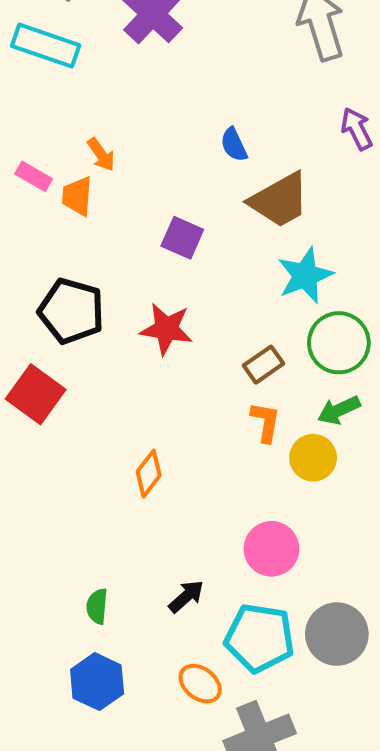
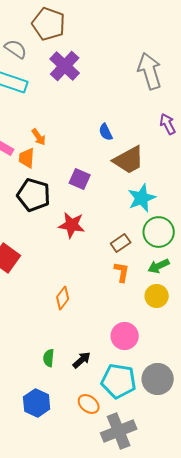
black pentagon: (71, 311) -> (34, 195), moved
yellow circle: (313, 458) -> (157, 296), moved
green semicircle: (97, 606) -> (49, 358), moved

